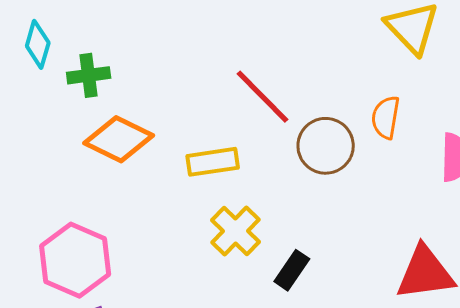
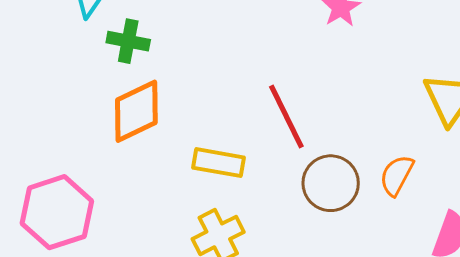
orange diamond: (119, 139) -> (136, 111), turned -70

